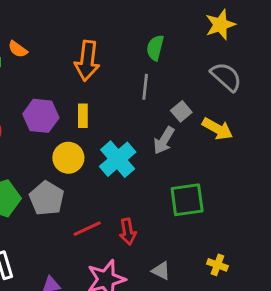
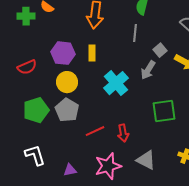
yellow circle: (68, 158) -> (67, 82), moved
gray triangle: (161, 271) -> (146, 160), size x1.5

